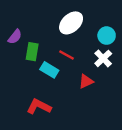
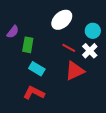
red line: (66, 55) -> (69, 48), moved
cyan rectangle: (49, 70) -> (37, 69), moved
red triangle: (86, 81) -> (75, 71), size x1.5

